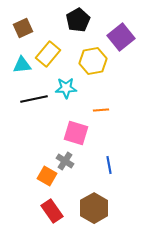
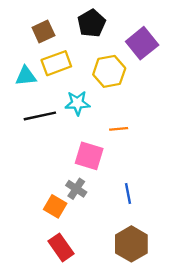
brown square: (23, 28) -> (43, 31), moved
yellow rectangle: (48, 54) -> (56, 63), turned 30
brown hexagon: (94, 208) -> (131, 244), moved

